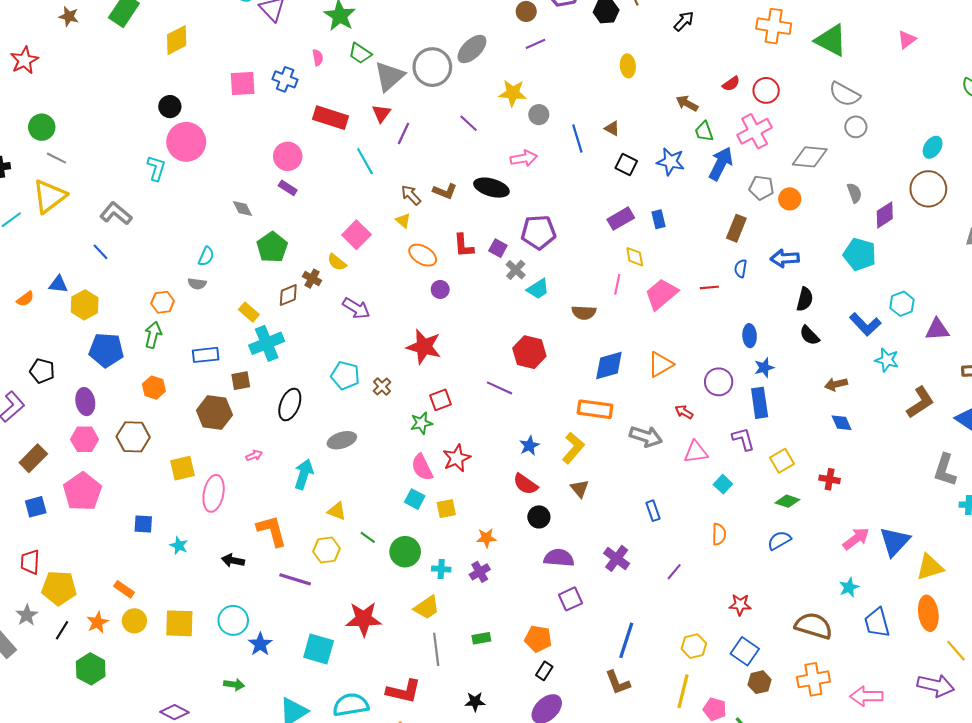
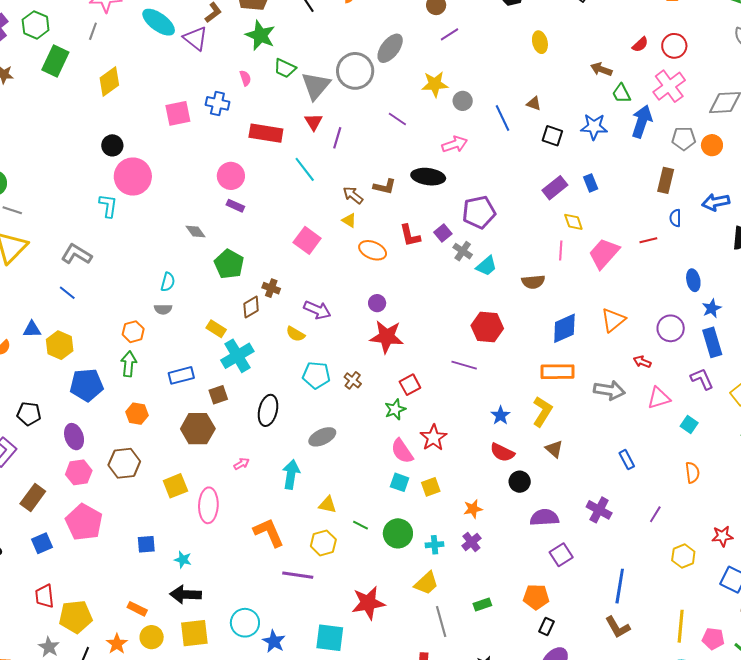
purple square: (498, 248) -> (443, 233), turned 30
yellow semicircle: (337, 262) -> (295, 334), moved
purple circle: (440, 289) -> (377, 303), moved
black arrow: (233, 560) -> (186, 594), moved, size x1.4
yellow hexagon: (694, 646) -> (683, 556), moved

